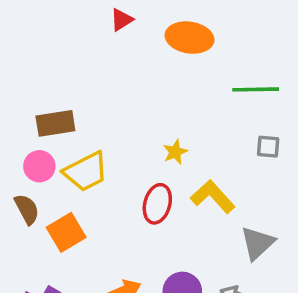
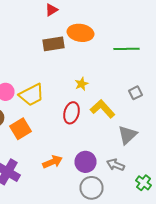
orange ellipse: (189, 38) -> (80, 33), moved
brown rectangle: (55, 123) -> (54, 44), moved
gray square: (268, 147) -> (136, 93), moved, turned -32

